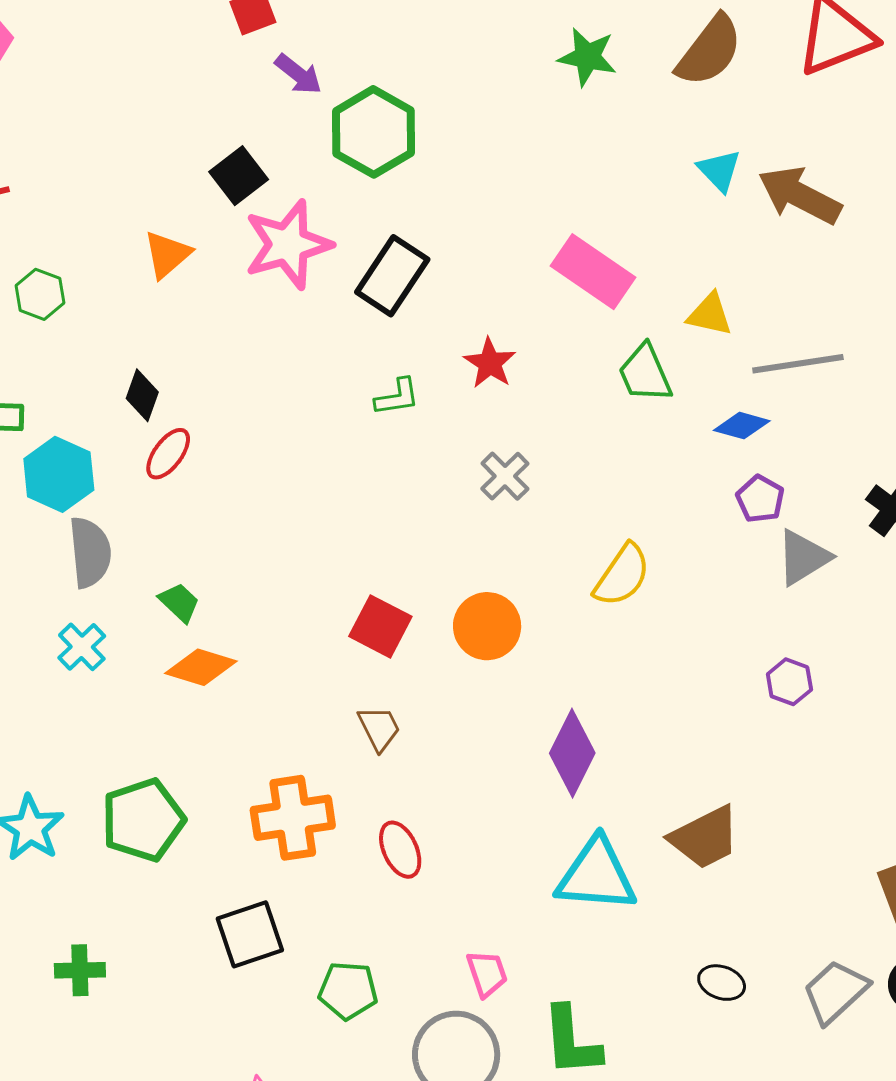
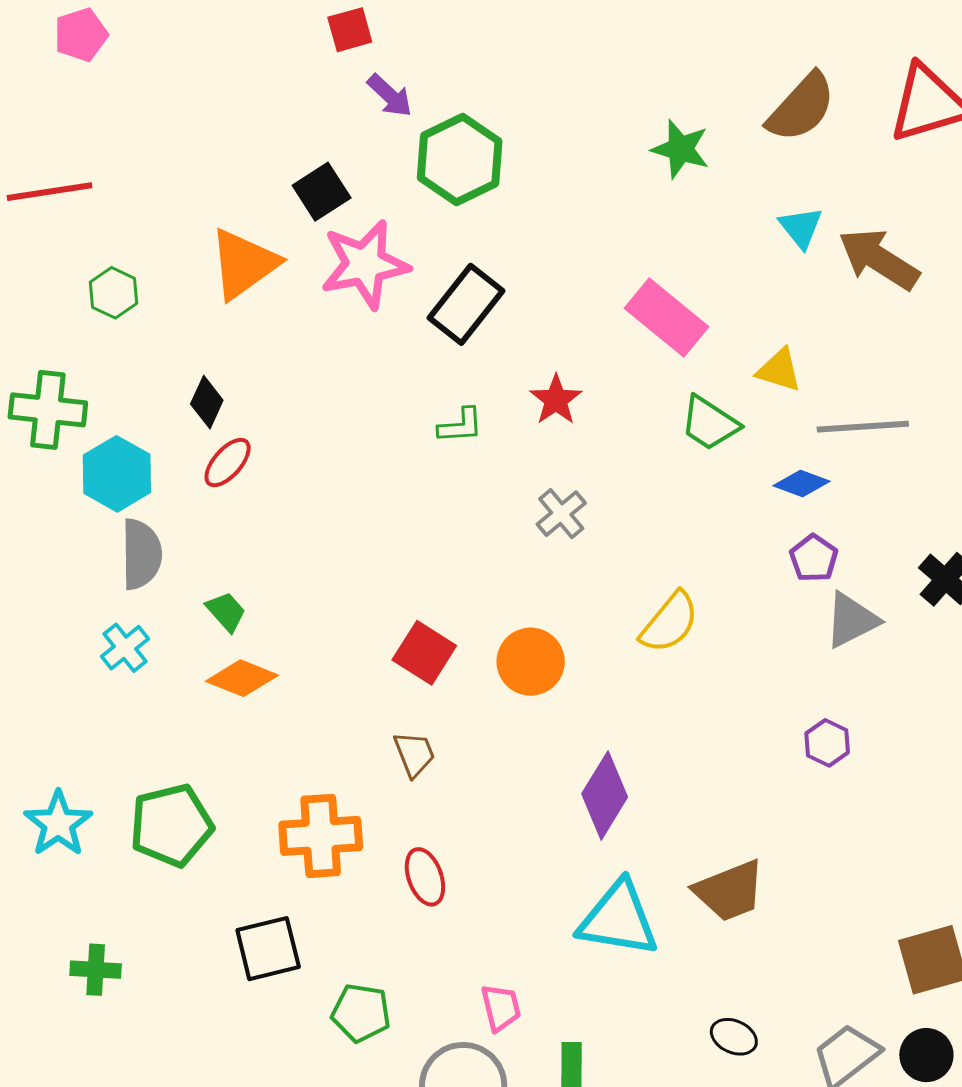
green star: (587, 57) -> (680, 149), moved
orange triangle: (167, 254) -> (244, 264), size x1.5
green trapezoid: (645, 373) -> (710, 423), turned -38

